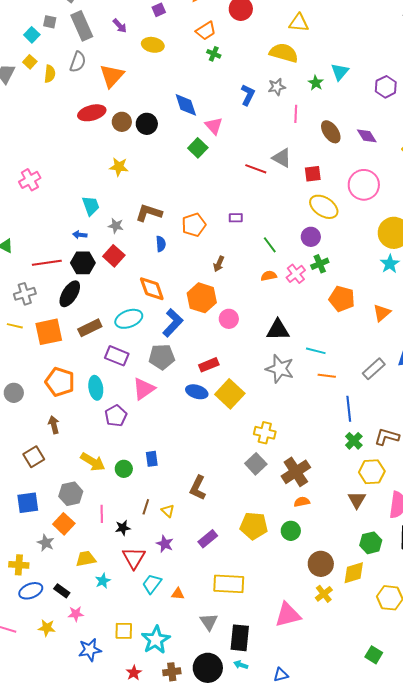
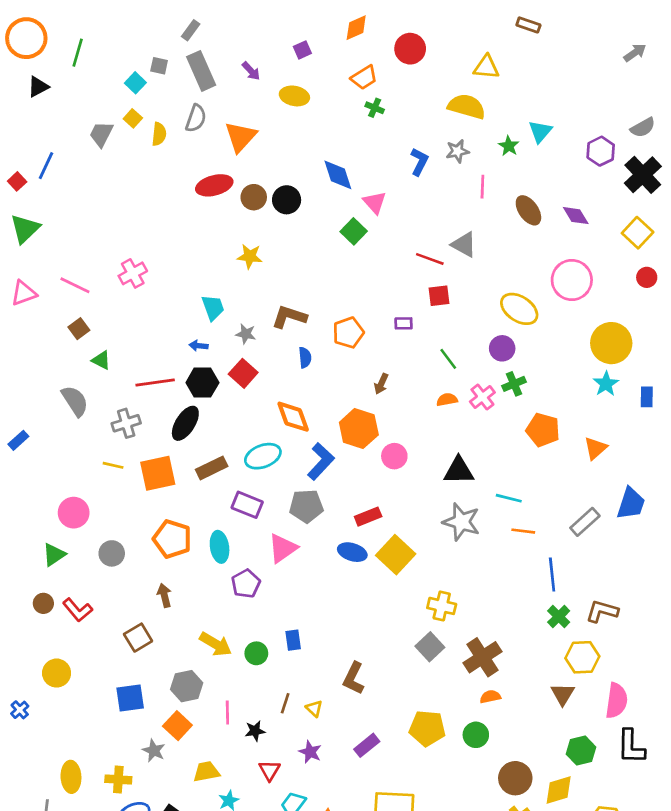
red square: (313, 174) -> (439, 296), moved
red triangle: (134, 558) -> (269, 770), size x0.7

